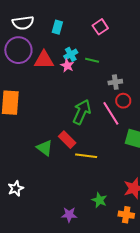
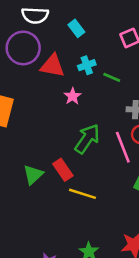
cyan rectangle: (57, 27) -> (76, 28), turned -64
pink star: (67, 66) -> (73, 96), moved
green triangle: (45, 148) -> (33, 175), turned 30

